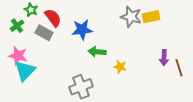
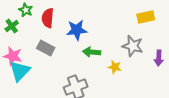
gray star: (131, 17) -> (133, 46), moved
red semicircle: (53, 18) -> (48, 18), turned -138
gray rectangle: (44, 33) -> (46, 48), moved

